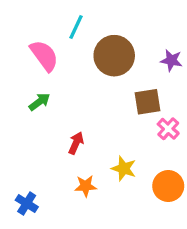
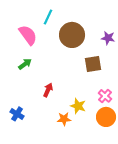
pink cross: (168, 129) -> (105, 96), moved
orange star: (86, 186) -> (64, 119), moved
blue cross: (27, 203) -> (17, 114), moved

